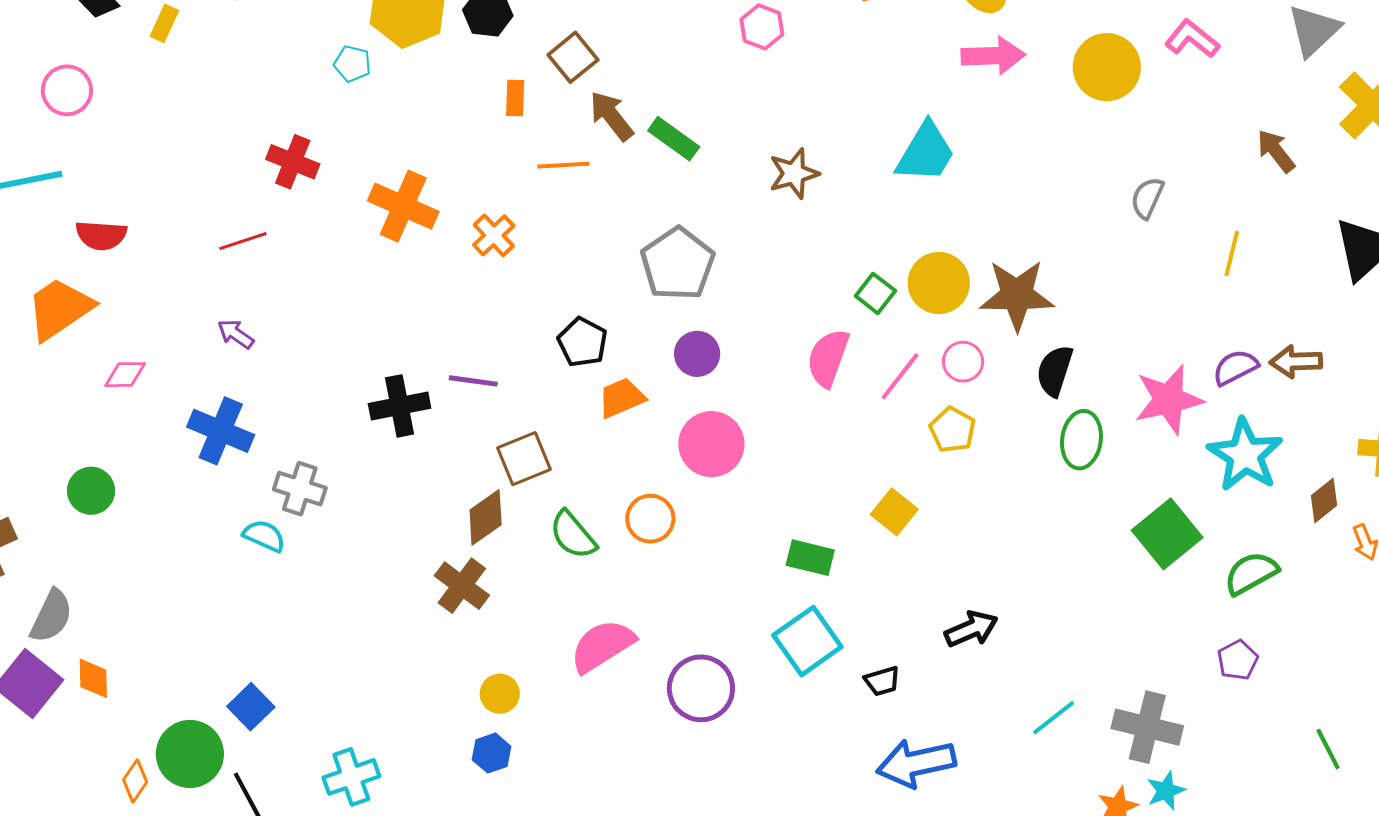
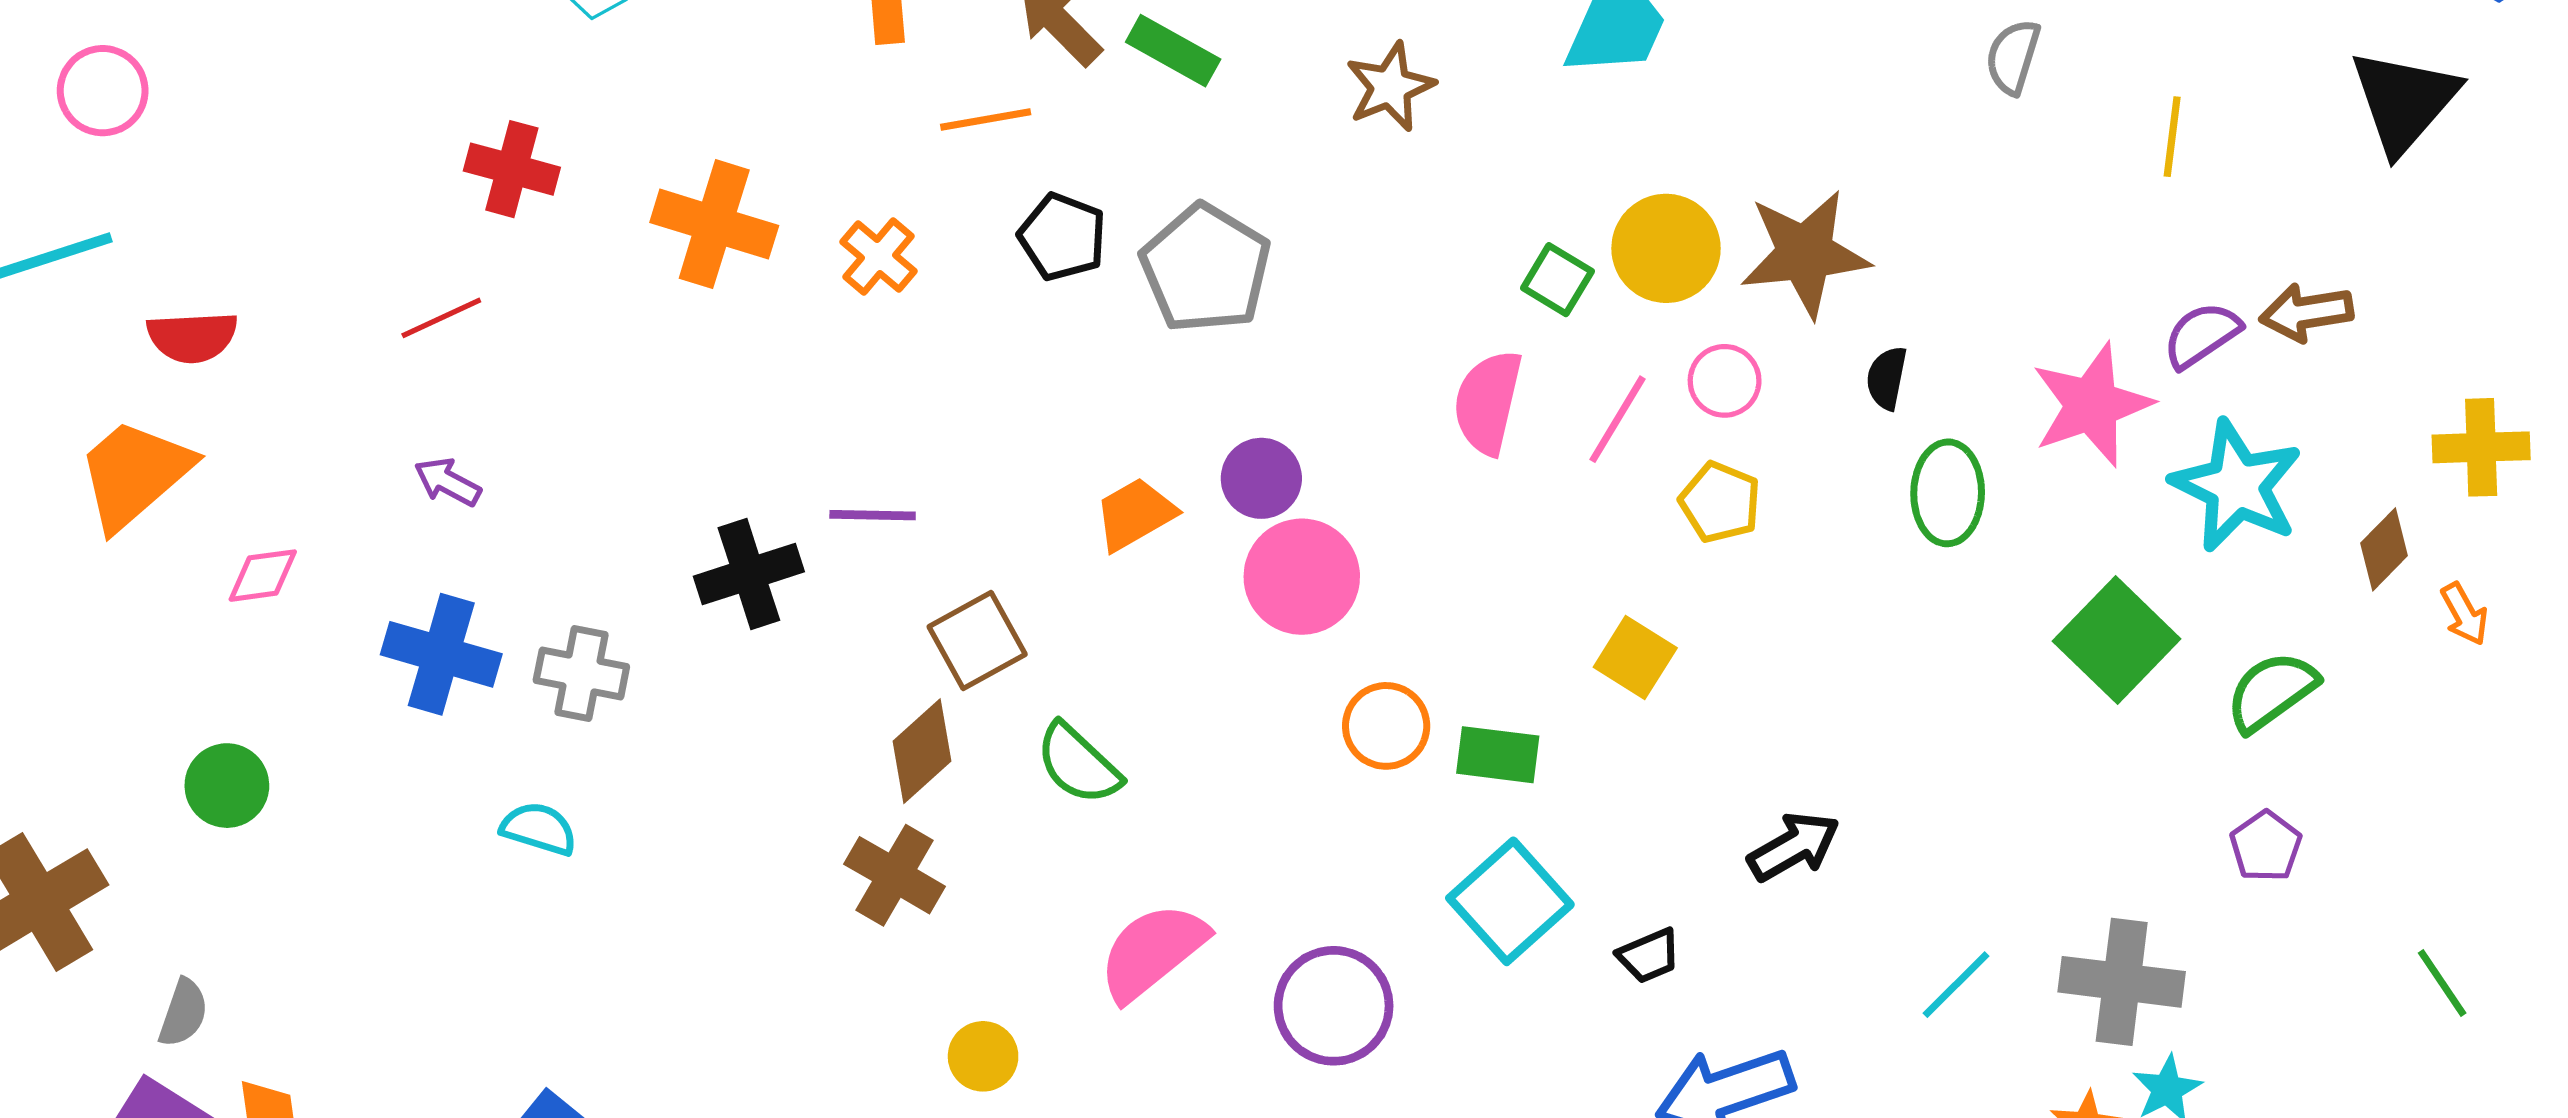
black pentagon: (583, 342) -> (1062, 237), moved
purple circle: (697, 354) -> (1261, 478), moved
black semicircle: (1055, 371) -> (1887, 378), size x0.7
gray cross: (300, 489) -> (581, 674), moved
orange circle: (650, 519) -> (1386, 726), moved
gray semicircle: (51, 616) -> (183, 1013), size x0.7

